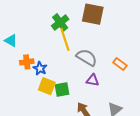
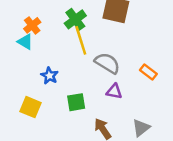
cyan triangle: (11, 41) -> (25, 42), moved
orange cross: (27, 62) -> (32, 25), moved, turned -32
yellow square: (47, 86) -> (30, 107), moved

